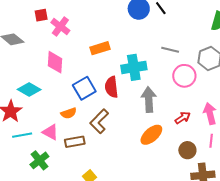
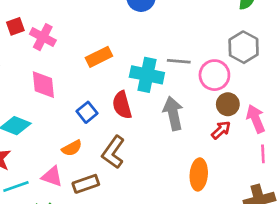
gray line: (170, 50) -> (179, 61), moved
cyan cross: (134, 67) -> (147, 75), turned 30
blue square: (84, 88) -> (87, 112), size x0.7
orange ellipse: (151, 135) -> (199, 174), moved, turned -35
brown circle: (187, 150) -> (228, 104), moved

